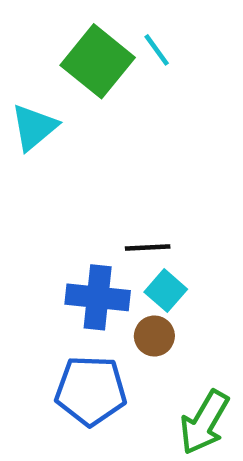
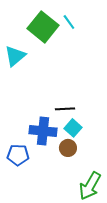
blue pentagon: (91, 390) -> (18, 155), moved, size x0.7

